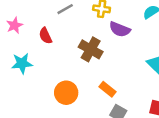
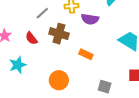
brown cross: (91, 49) -> (59, 34), moved
orange rectangle: (108, 89) -> (86, 54), moved

